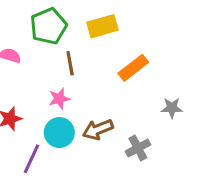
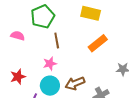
yellow rectangle: (102, 26) -> (91, 13), moved, turned 30

